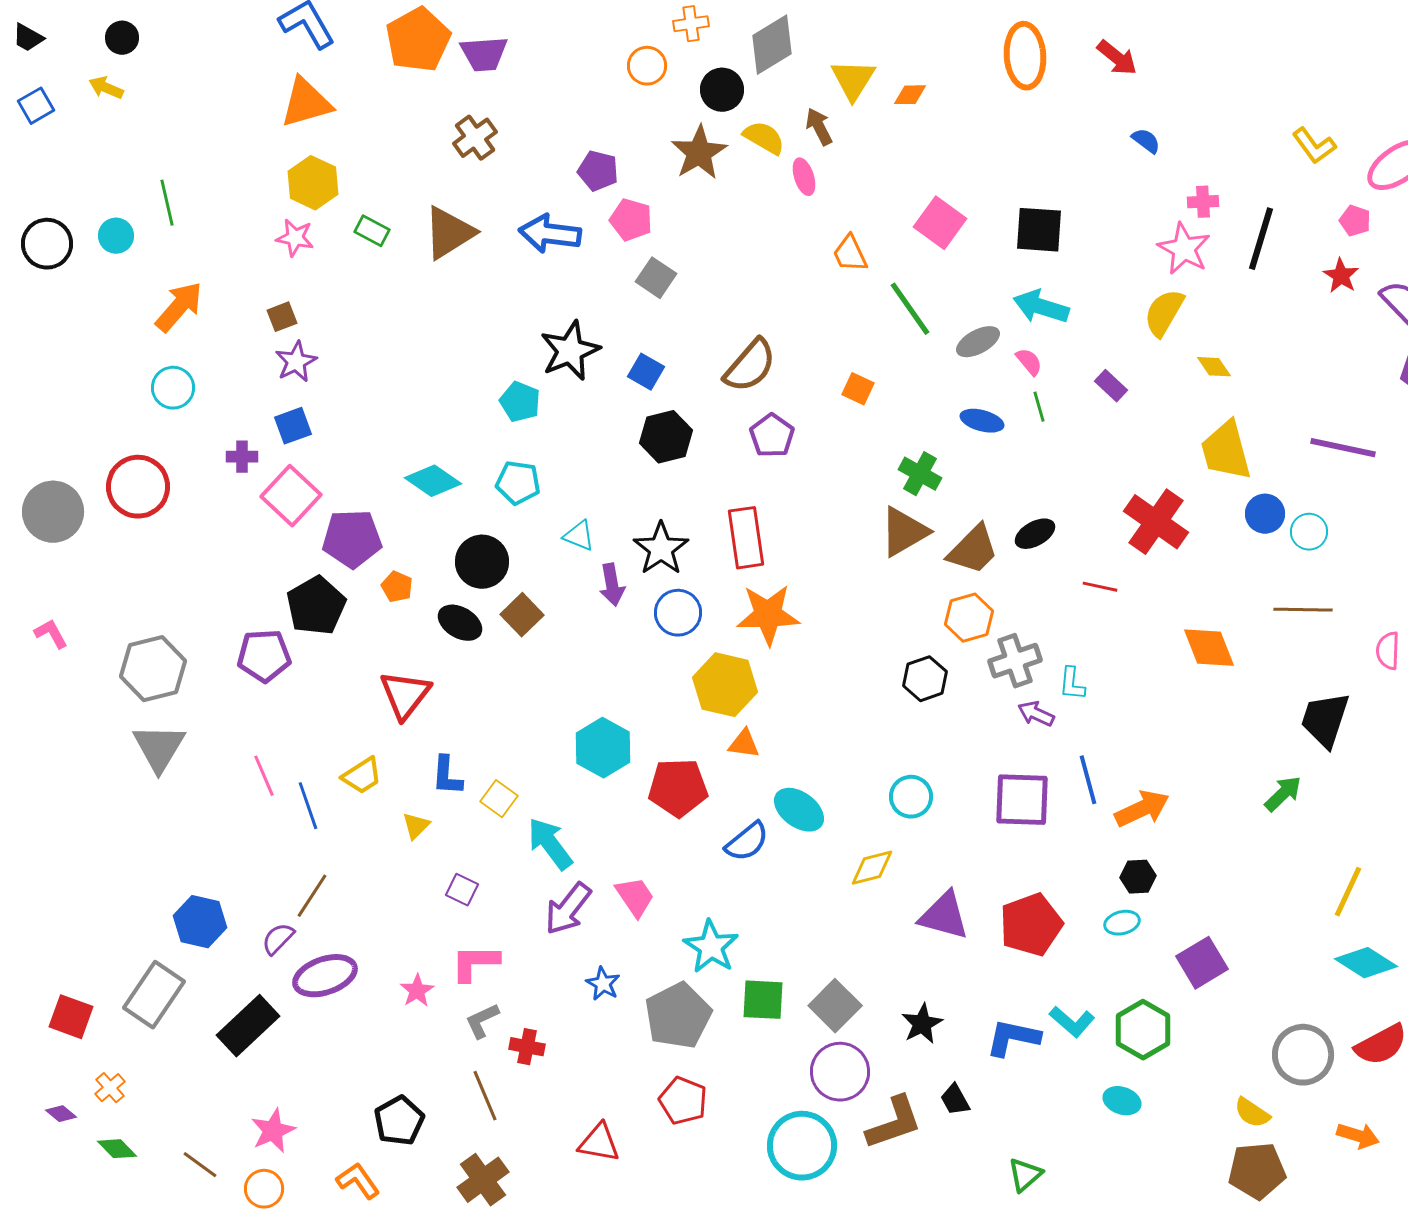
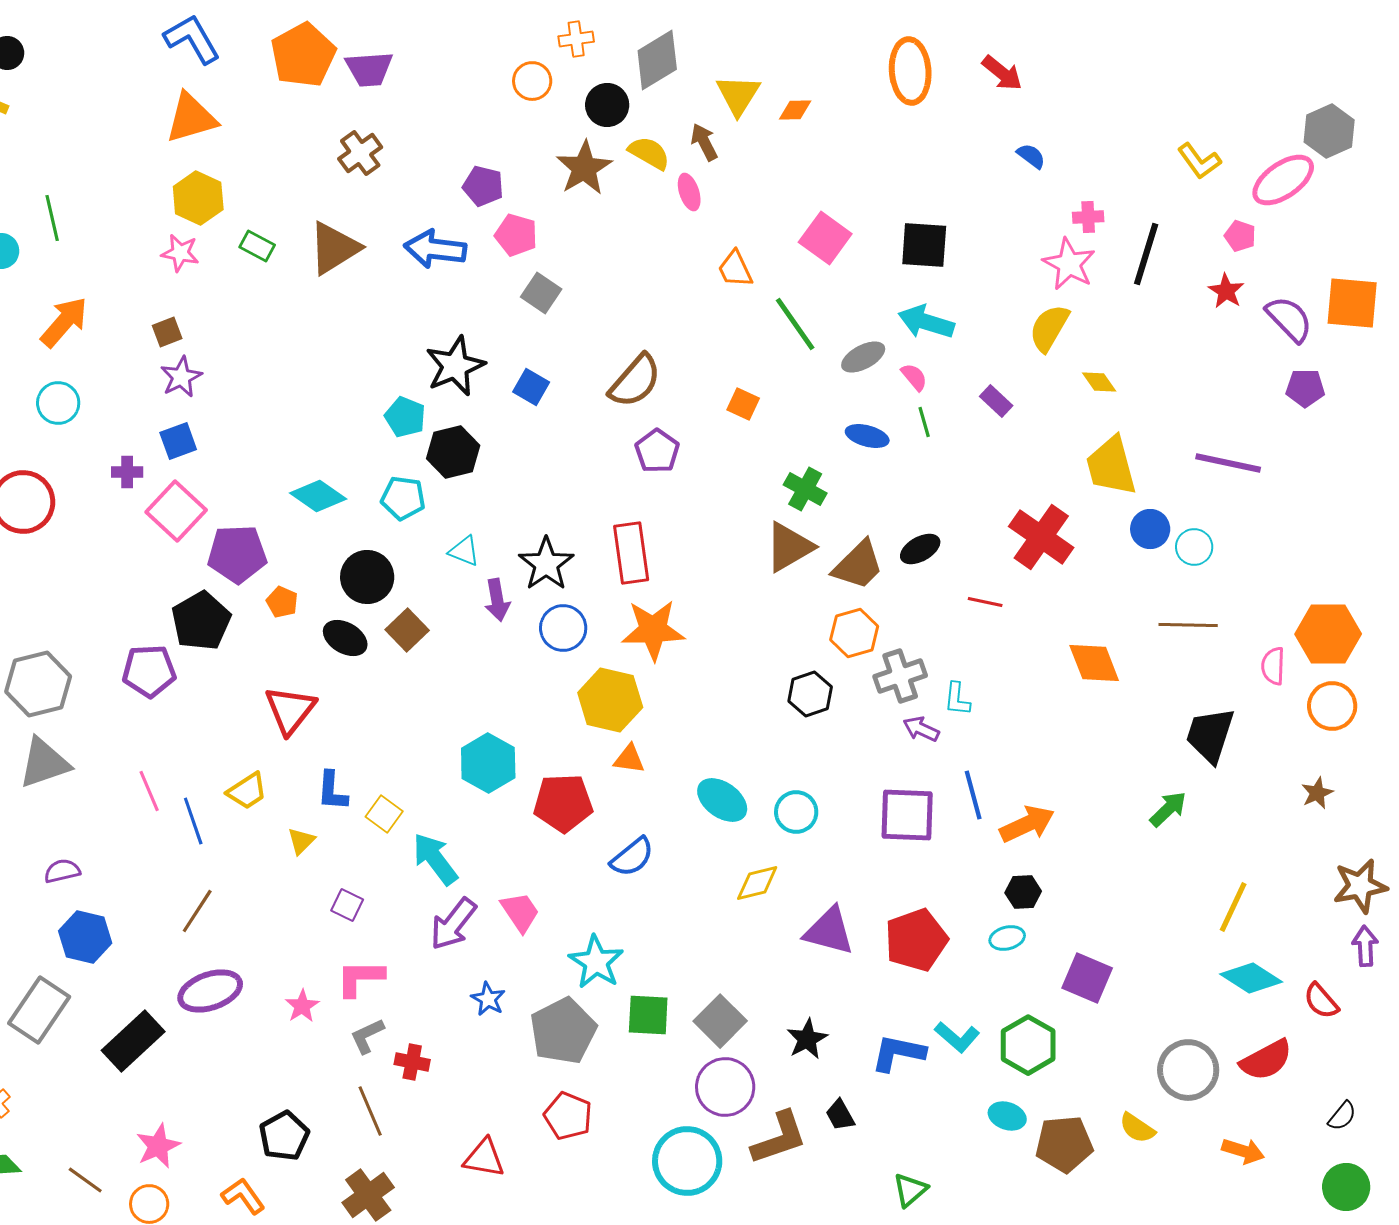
black hexagon: (666, 437) -> (453, 452), moved
gray triangle: (159, 748) -> (44, 763), turned 40
cyan ellipse: (799, 810) -> (722, 800), moved
purple semicircle: (278, 939) -> (62, 871), moved, turned 33
purple square: (1202, 963) -> (1087, 978), turned -36
brown pentagon: (1257, 1171) -> (1064, 1144), moved

